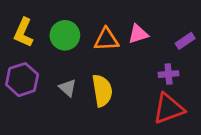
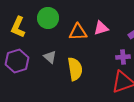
green circle: (65, 35) -> (48, 18), moved
gray triangle: (68, 88) -> (50, 57), moved

